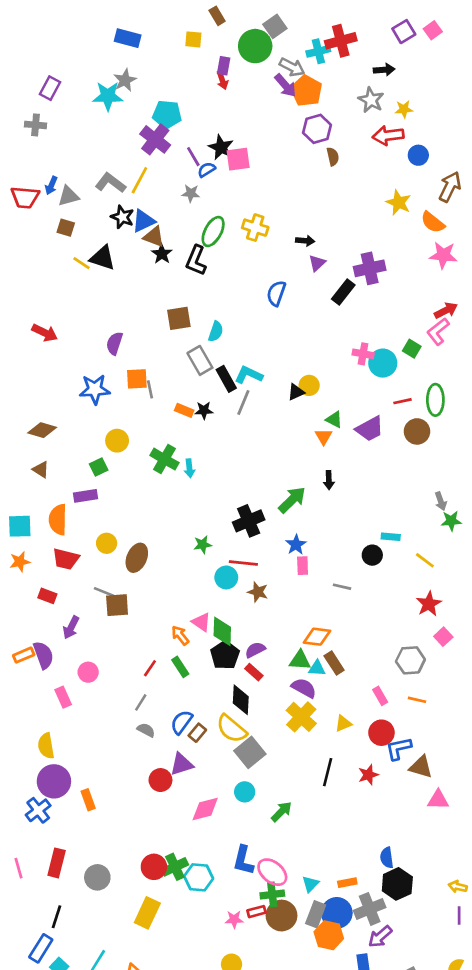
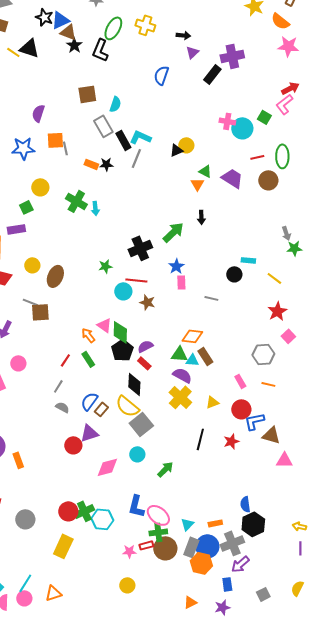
purple trapezoid: (370, 429) -> (232, 178), turned -120

